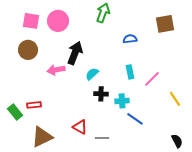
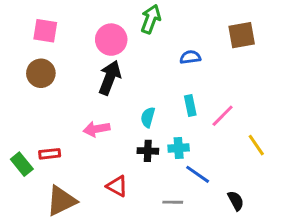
pink circle: (58, 21) -> (111, 40), moved
pink arrow: (56, 70) -> (97, 129), moved
cyan semicircle: (92, 74) -> (148, 117), moved, turned -32
black cross: (101, 94) -> (148, 151), moved
gray line: (102, 138) -> (173, 202), moved
black semicircle: (177, 141) -> (236, 201), moved

